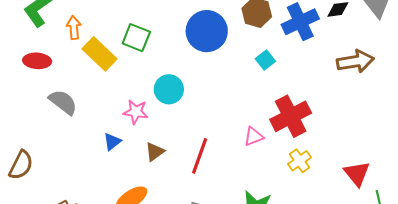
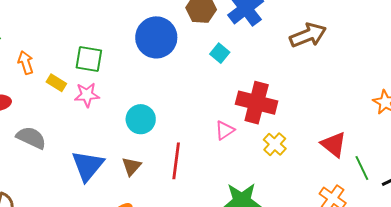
yellow rectangle: (99, 54) -> (56, 83), size x0.6
cyan circle: (169, 89) -> (141, 119), moved
pink star: (136, 112) -> (87, 95), moved
red cross: (291, 116) -> (257, 103), turned -36
blue triangle: (112, 142) -> (88, 166), size x1.8

